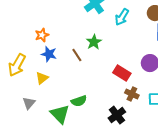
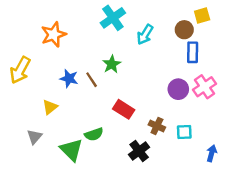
orange star: (42, 35) -> (53, 34), moved, size x1.5
blue star: (49, 54) -> (69, 78), moved
yellow arrow: (17, 65) -> (20, 70), moved
red rectangle: (122, 73) -> (124, 109), moved

